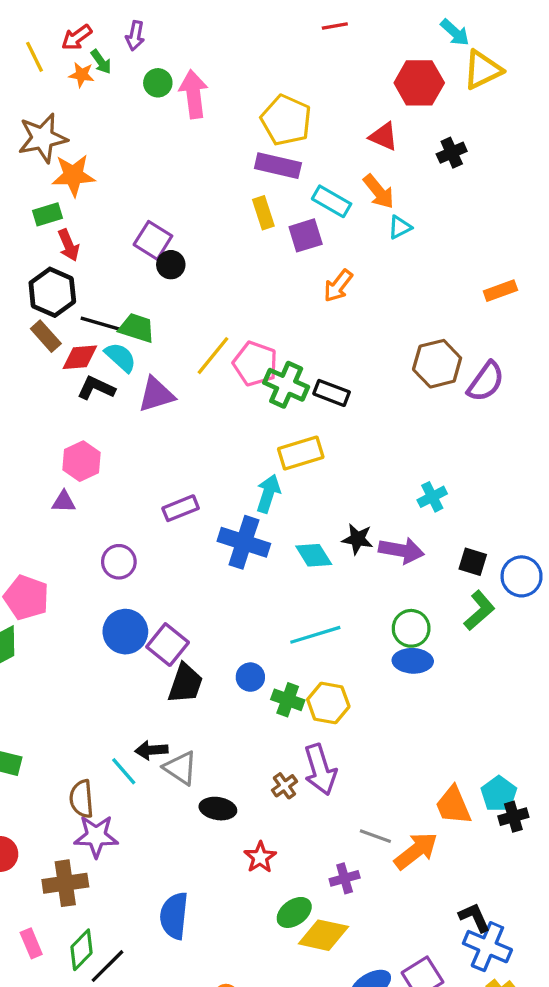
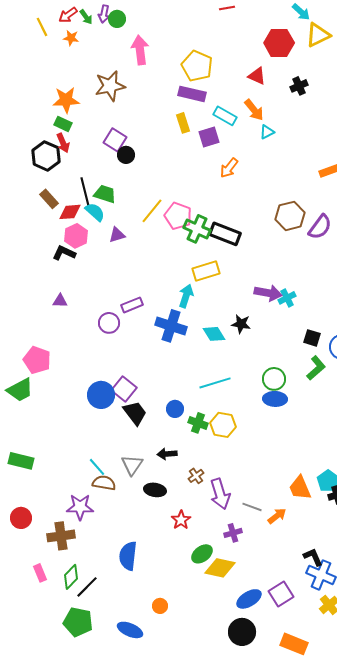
green arrow: (101, 62) -> (86, 17), moved
green circle: (158, 83) -> (117, 19), moved
brown star: (43, 138) -> (110, 86), moved
green rectangle: (47, 214) -> (63, 124), moved, turned 42
black hexagon: (52, 292) -> (46, 156), moved
black line: (104, 325) -> (85, 192), turned 60
black L-shape: (96, 388) -> (64, 253), moved
black rectangle: (332, 393) -> (225, 234), size x1.4
purple triangle: (156, 395) -> (117, 235), size x0.7
pink hexagon: (82, 461) -> (76, 236), moved
purple arrow: (401, 550) -> (268, 293), moved
purple circle: (119, 562) -> (109, 323), moved
blue circle: (125, 632) -> (101, 395), moved
black trapezoid: (185, 684) -> (135, 413), turned -56
black arrow: (151, 750) -> (167, 454), moved
gray triangle: (181, 768) -> (132, 465), turned 30
purple arrow: (320, 770) -> (220, 494), moved
brown semicircle: (82, 799) -> (104, 483), moved, turned 105
orange arrow: (416, 851) -> (277, 516), size x0.7

